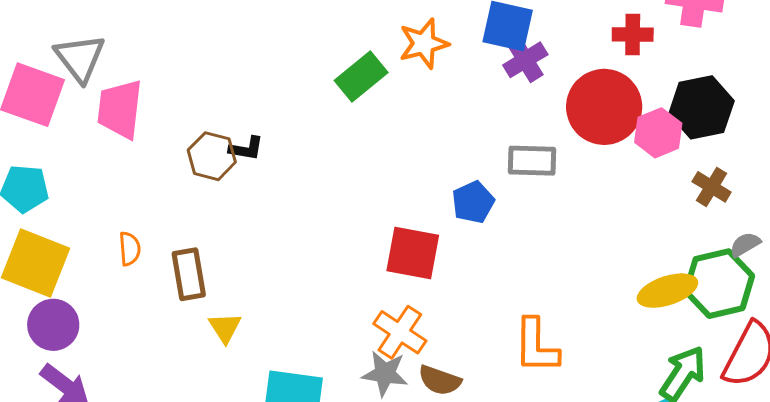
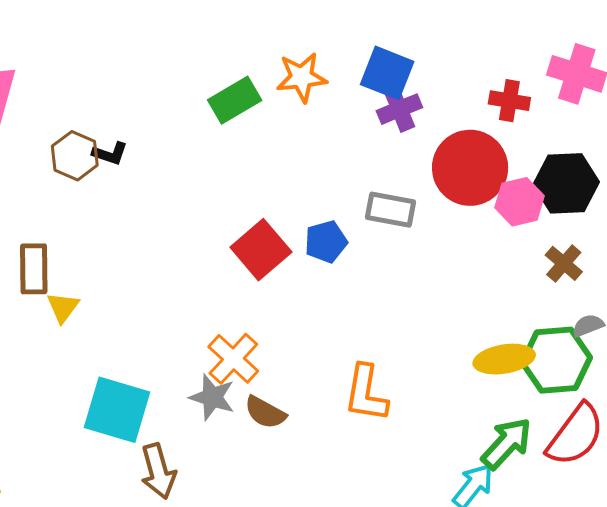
red square: (413, 253) -> (261, 250), moved, turned 30
yellow triangle: (225, 328) -> (63, 307), moved

